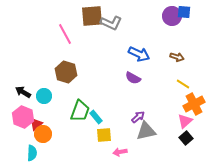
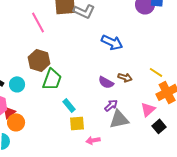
brown arrow: (177, 57) -> (125, 77), moved
purple semicircle: (133, 78) -> (106, 82), moved
green trapezoid: (80, 111) -> (52, 79), moved
pink triangle: (185, 121) -> (148, 109), moved

